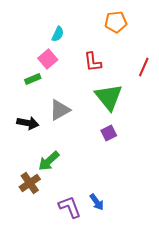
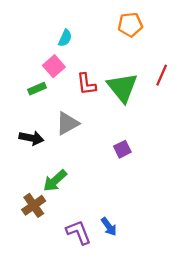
red L-shape: (93, 62) -> (86, 84), moved
green triangle: (109, 97) -> (122, 87), moved

